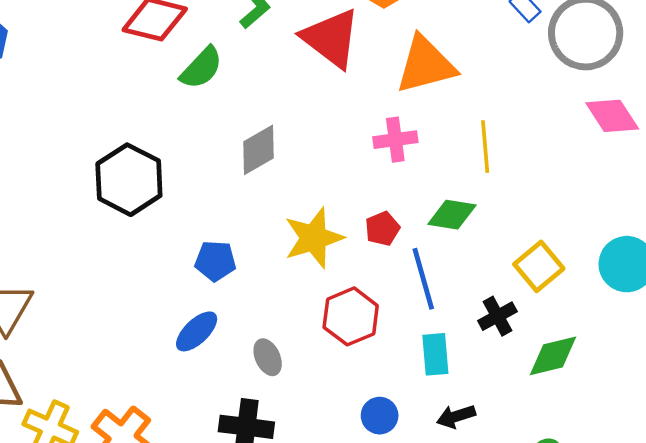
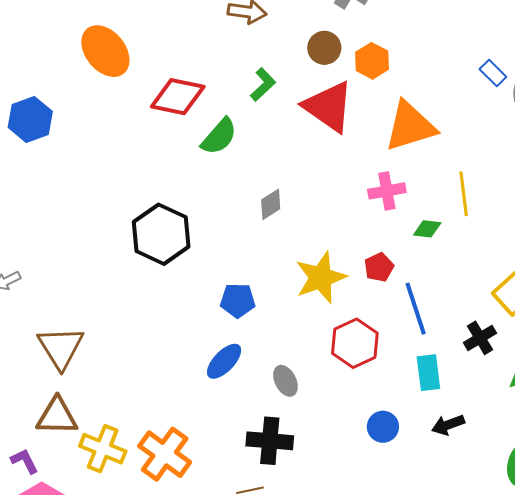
gray diamond: (259, 150) -> (271, 204), size x0.7
green diamond: (452, 215) -> (427, 229), moved, size x0.7

